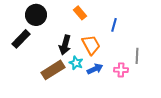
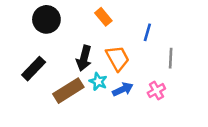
black rectangle: (21, 39) -> (34, 69), moved
gray line: (137, 56) -> (171, 58), moved
pink cross: (121, 70) -> (156, 91), turned -32

